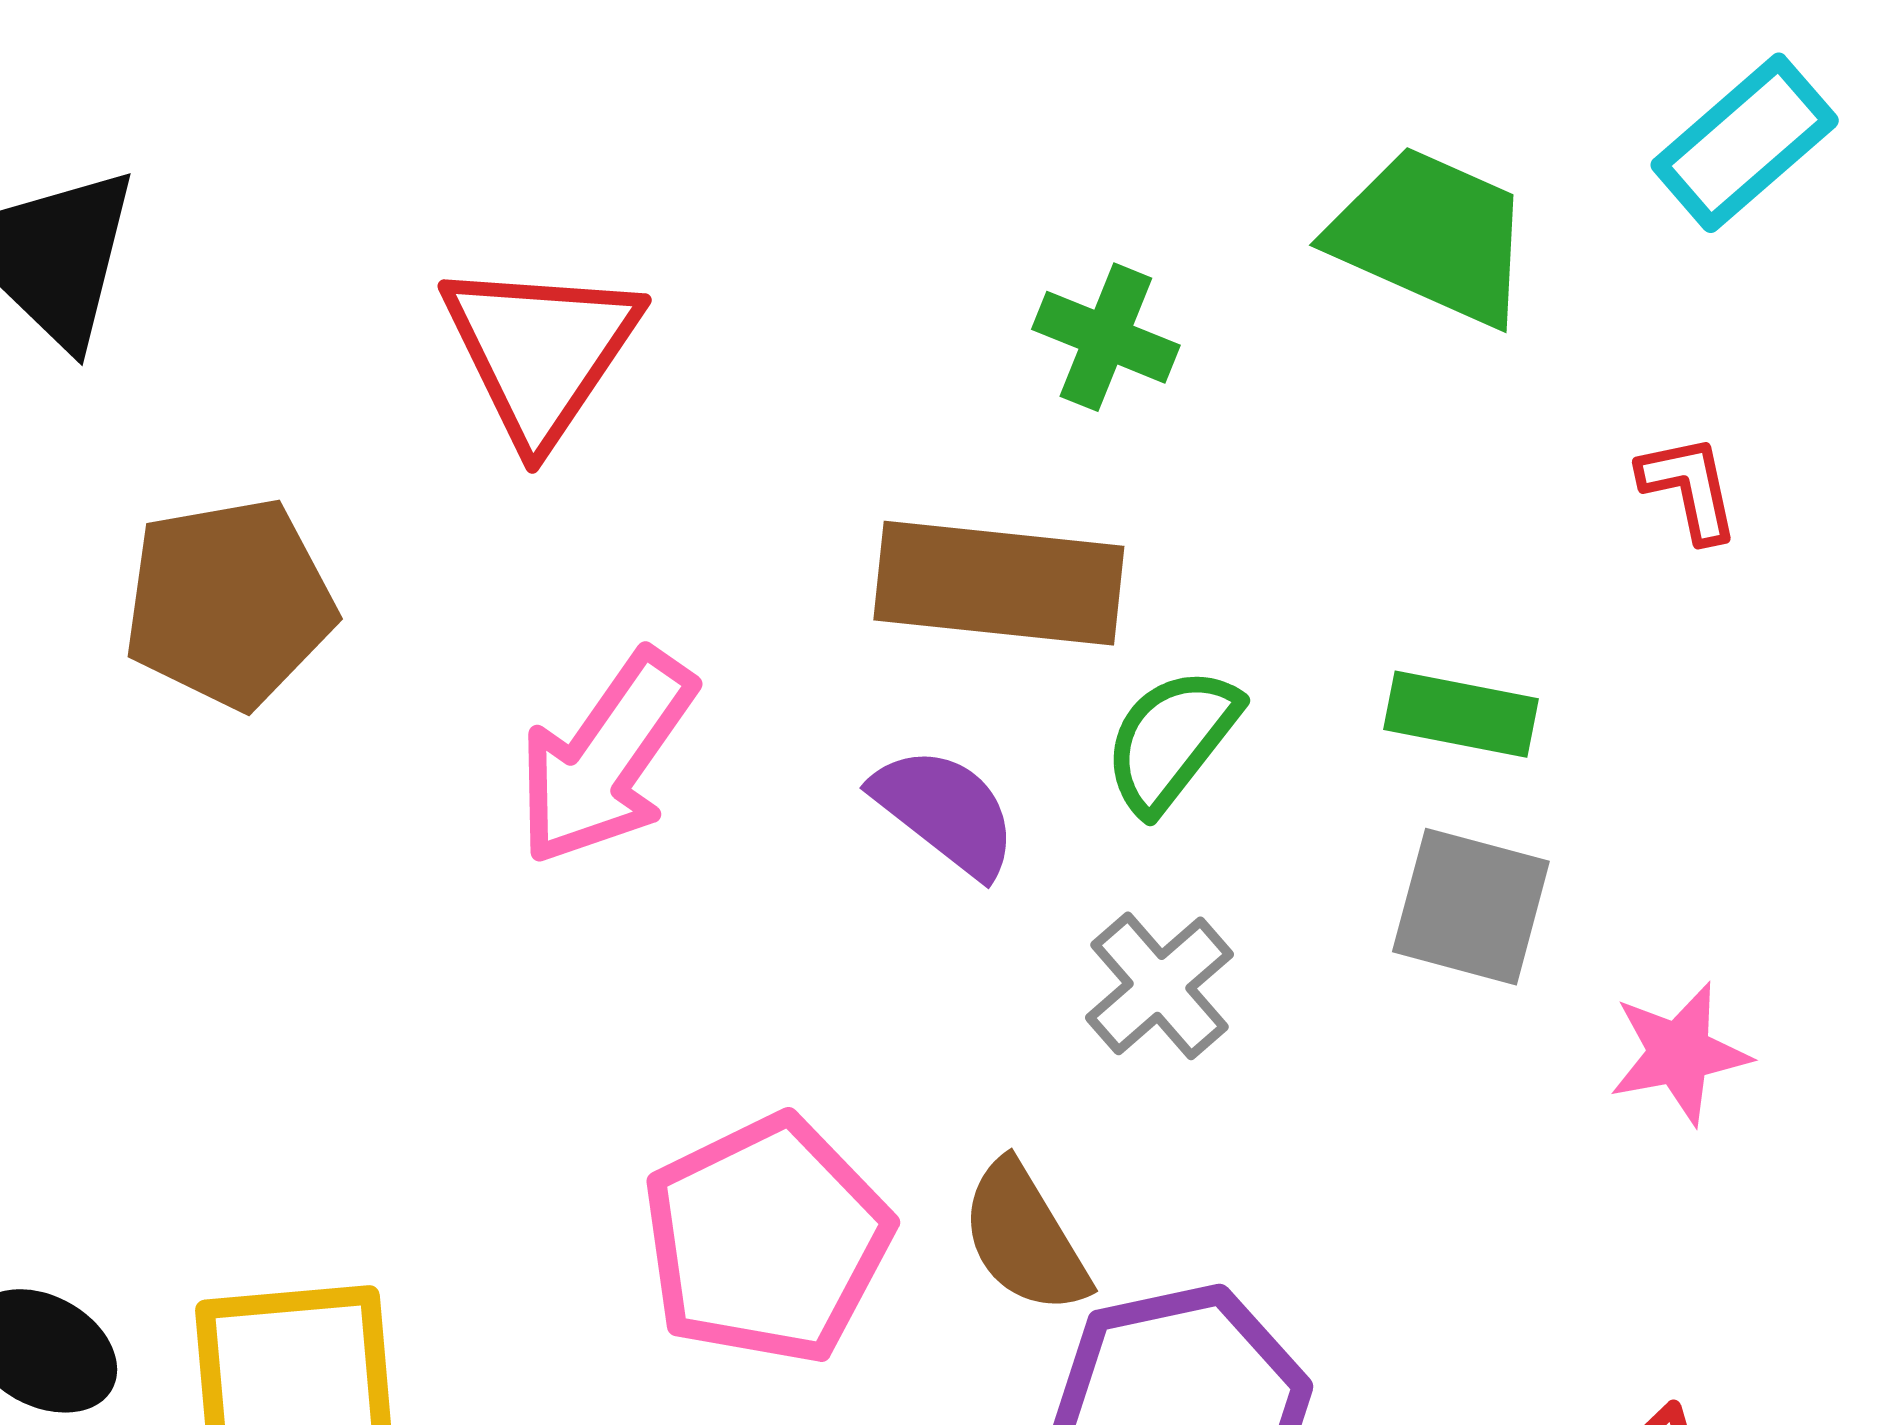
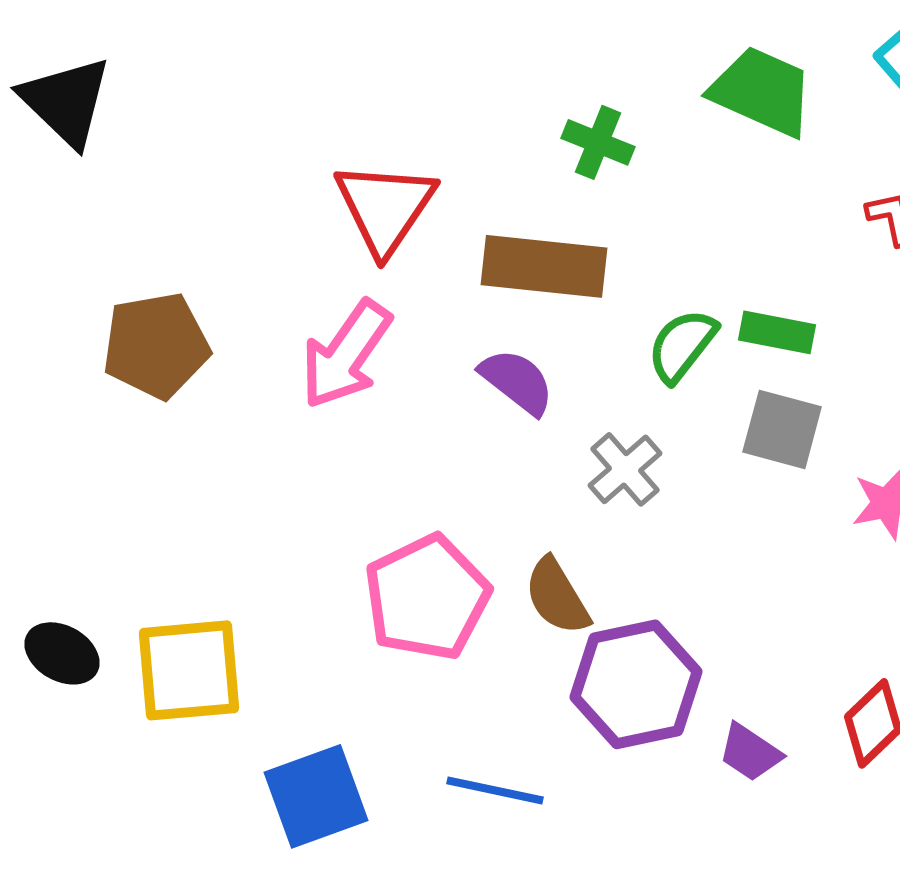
red triangle: (541, 351) -> (385, 207), moved
brown pentagon: (229, 603) -> (156, 345), moved
green semicircle: (1171, 740) -> (682, 345), moved

